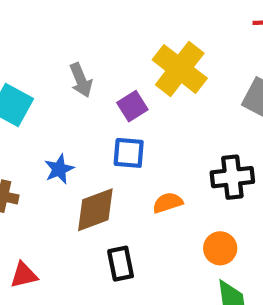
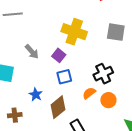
black cross: (232, 177) -> (103, 74), moved
orange circle: (220, 248) -> (108, 100), moved

